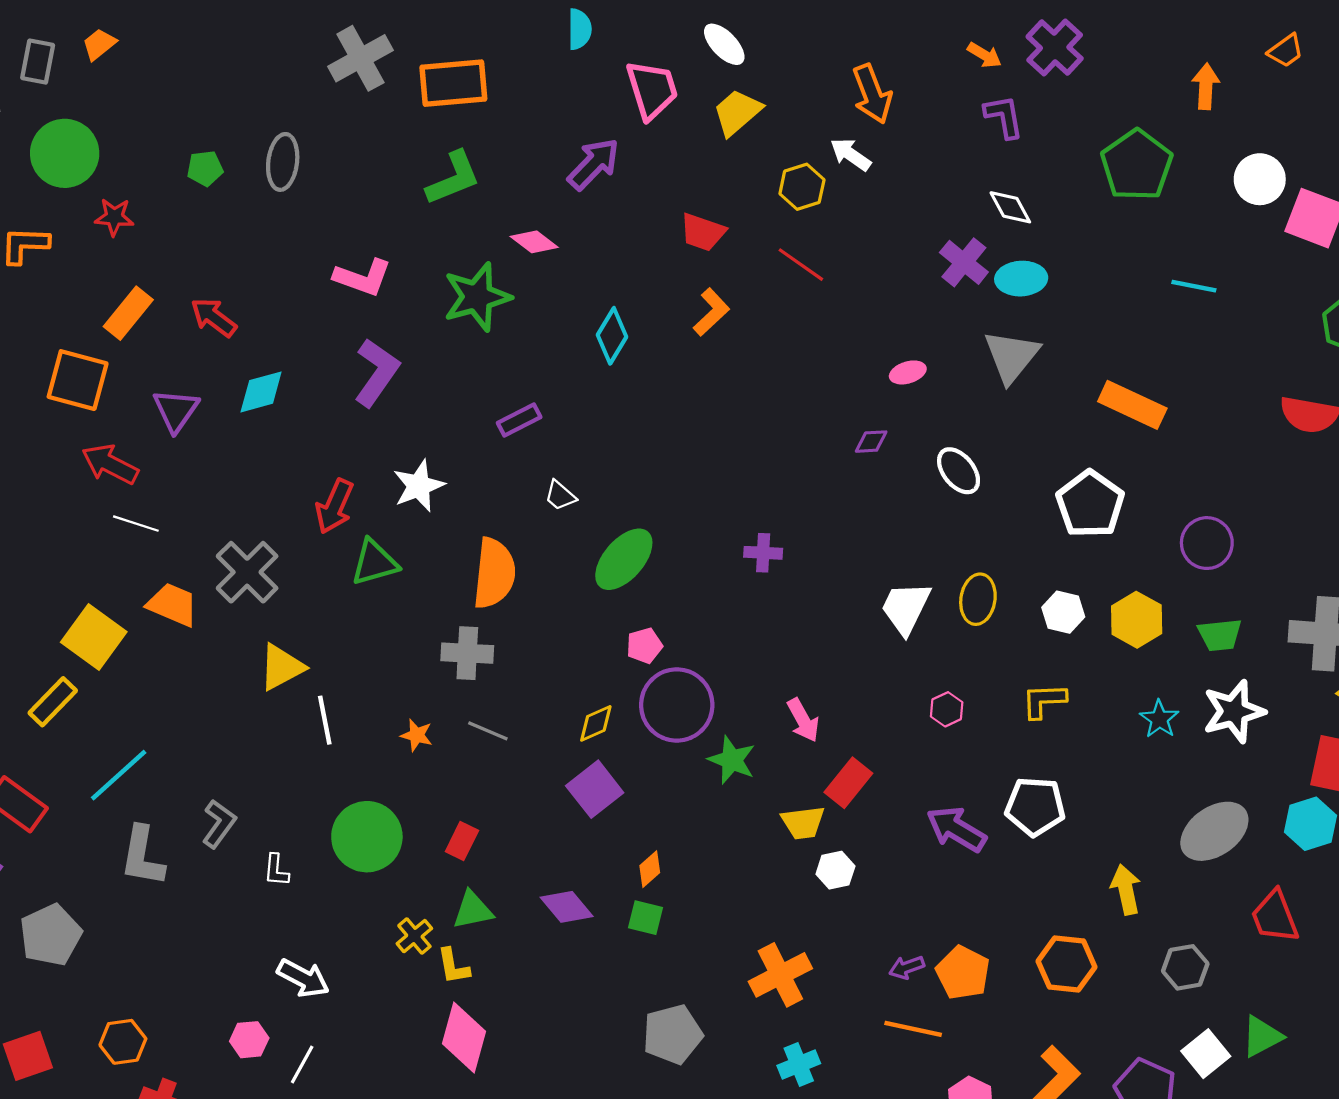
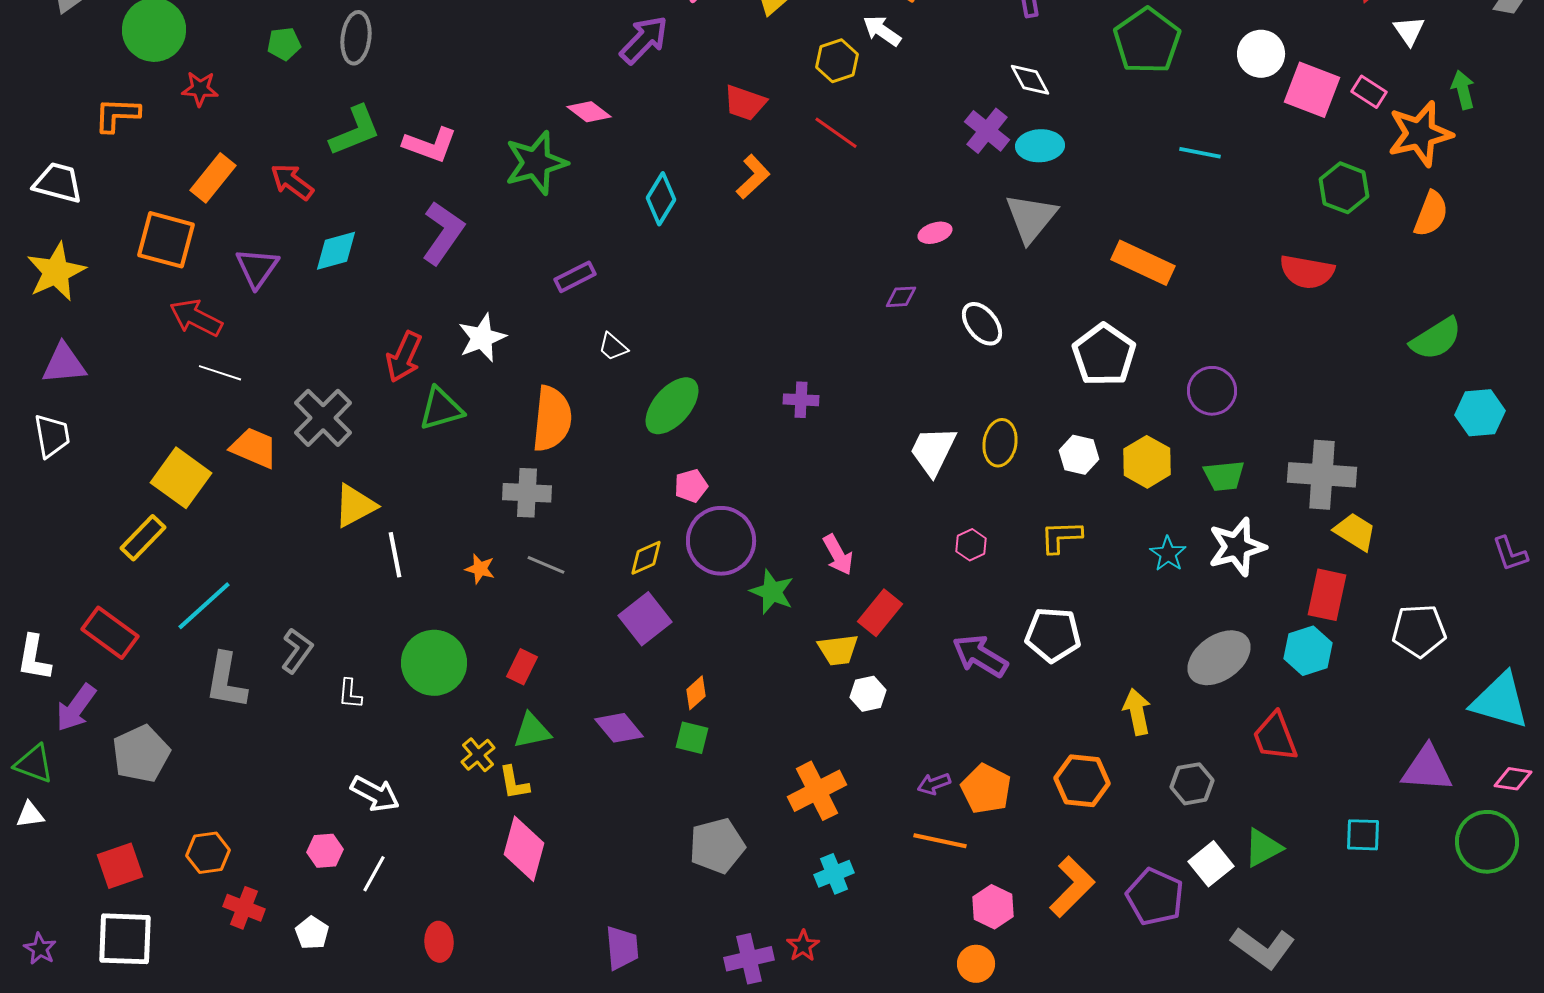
green L-shape: (453, 178) -> (355, 131), moved

